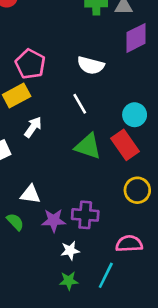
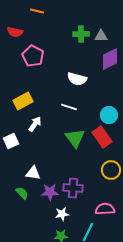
pink pentagon: (30, 64) -> (33, 56), moved
white line: (80, 104) -> (69, 107), turned -42
green triangle: (88, 146) -> (75, 138), turned 35

